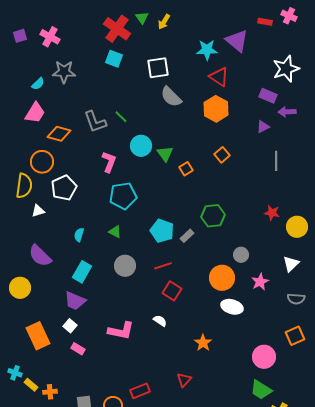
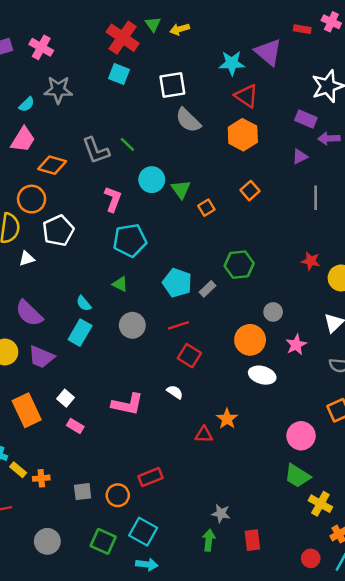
yellow arrow: (164, 22) -> (180, 29), turned 42
cyan semicircle: (79, 235) -> (84, 303), moved, turned -56
purple trapezoid: (75, 301) -> (41, 357), moved
red triangle: (184, 380) -> (204, 435), moved, turned 49

